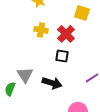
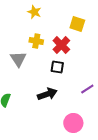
gray triangle: (25, 75) -> (18, 59), moved
black arrow: (52, 83) -> (47, 94), turned -36

